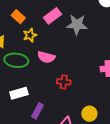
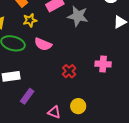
red cross: (64, 82) -> (69, 71), moved, turned 32

